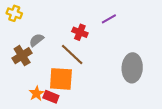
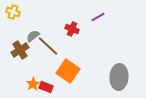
brown line: (72, 54) -> (48, 46), moved
gray ellipse: (132, 68) -> (119, 77), moved
orange square: (61, 79) -> (68, 71), moved, turned 30

